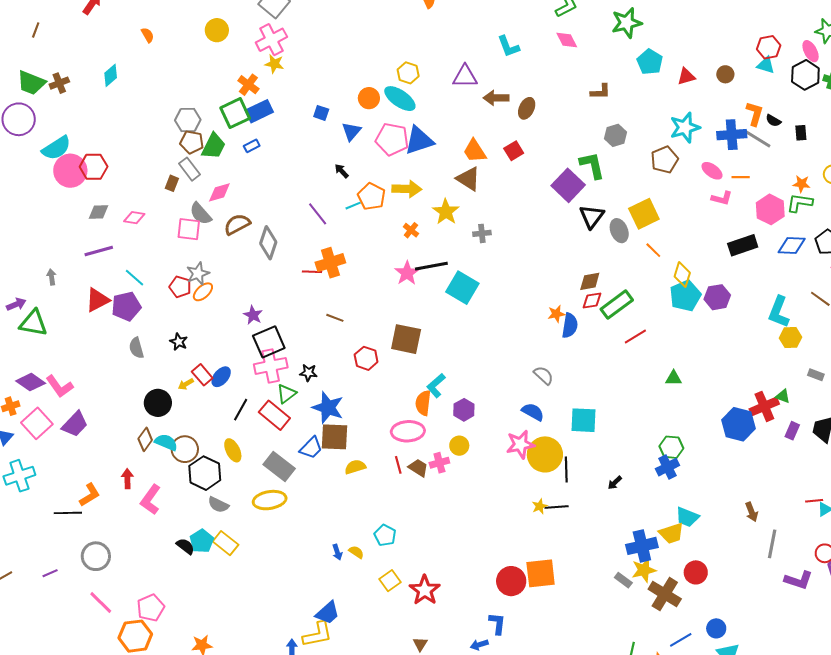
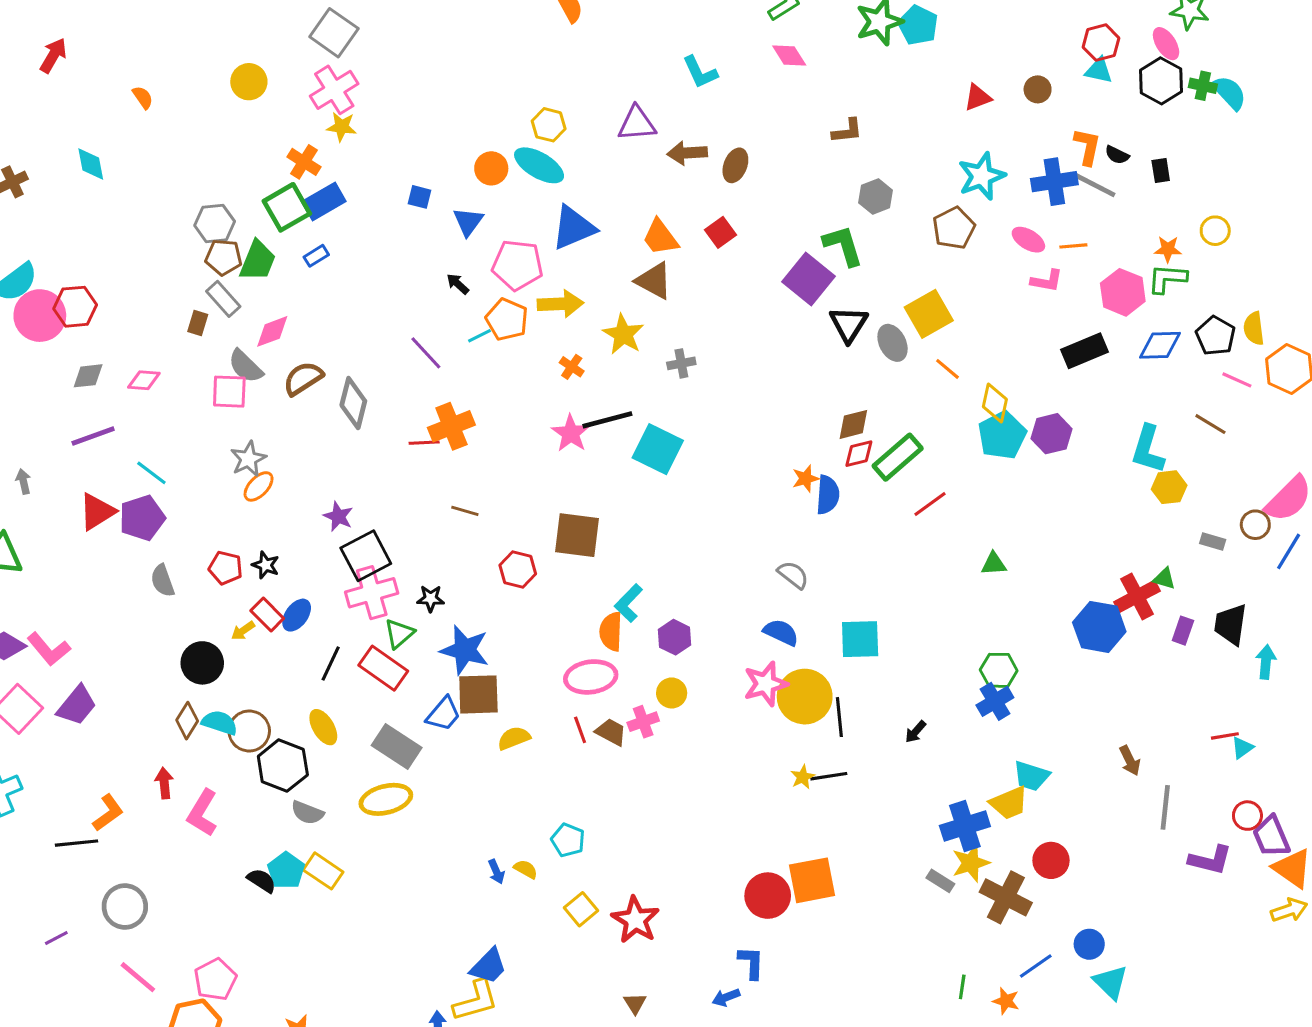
cyan pentagon: (650, 62) -> (918, 25), moved
cyan diamond: (111, 75) -> (91, 164), turned -55
pink pentagon: (392, 139) -> (517, 265), moved
red pentagon: (180, 287) -> (226, 568), moved
black star: (179, 342) -> (266, 565), moved

